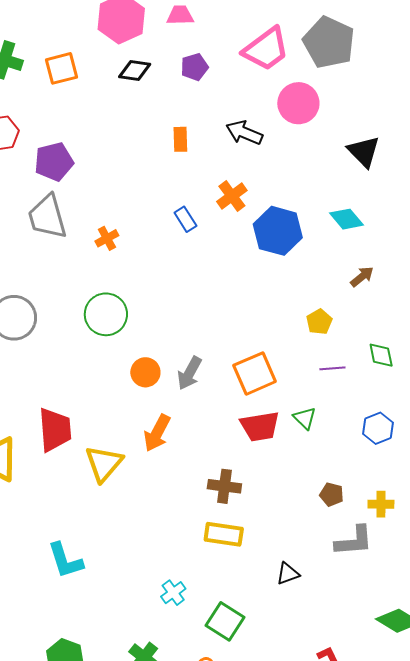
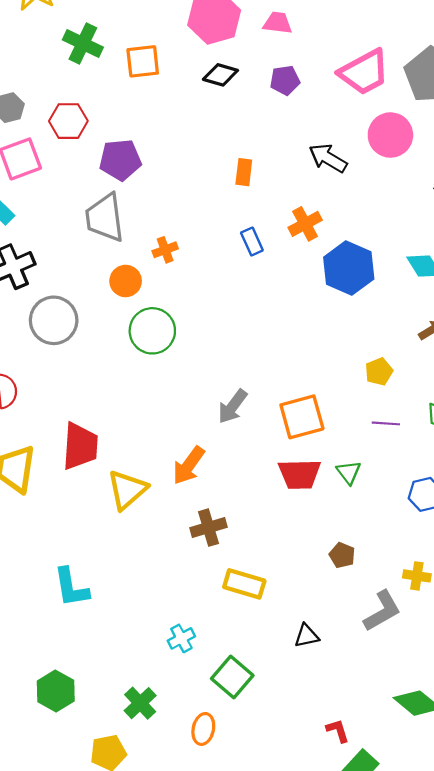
orange rectangle: (180, 139) -> (244, 172), moved
orange circle: (145, 372) -> (126, 281), moved
brown cross: (224, 486) -> (209, 528), moved, turned -32
brown pentagon: (332, 494) -> (342, 555), moved
gray L-shape: (354, 541) -> (382, 611), turned -33

